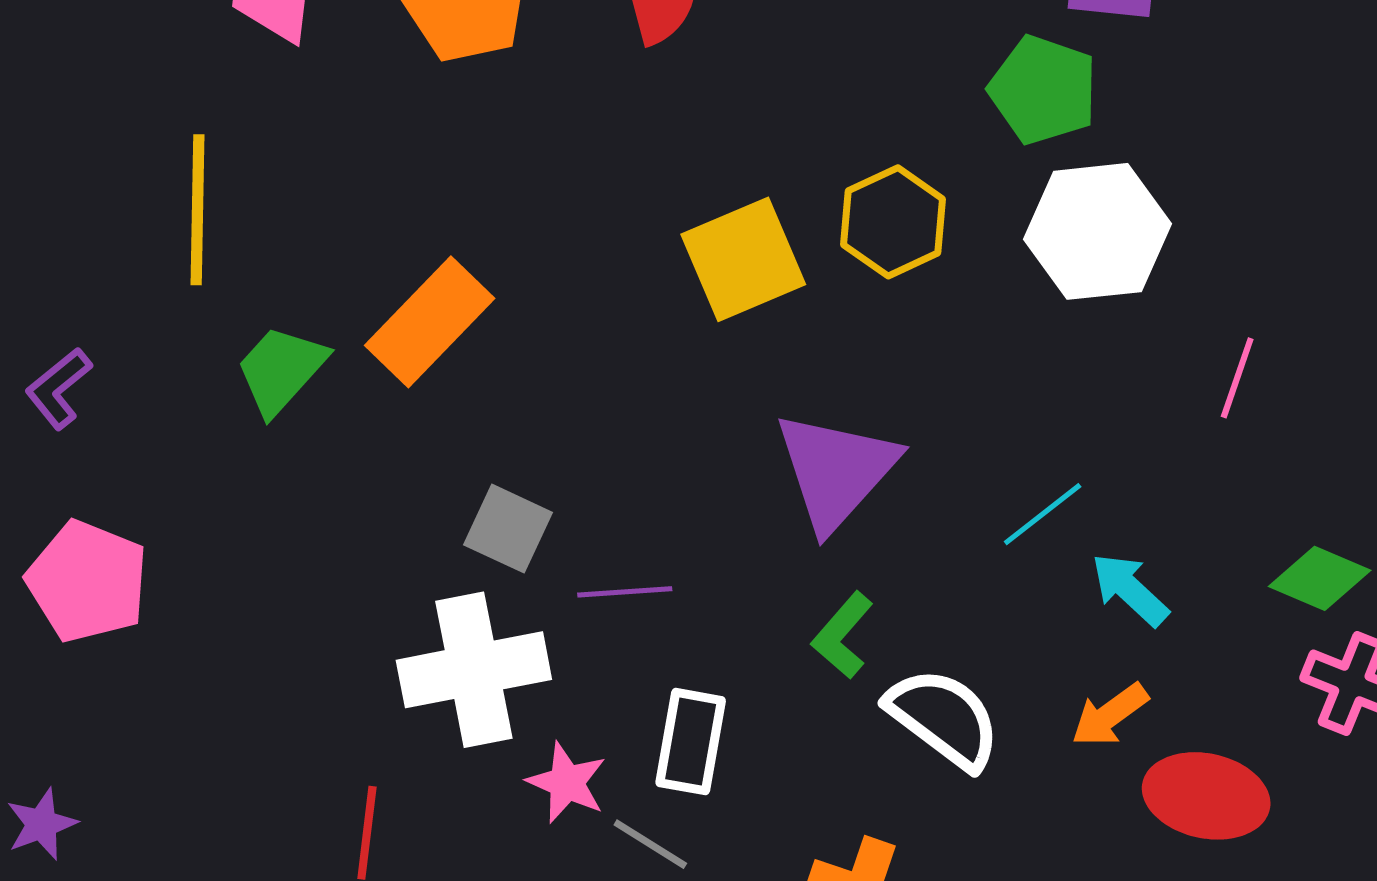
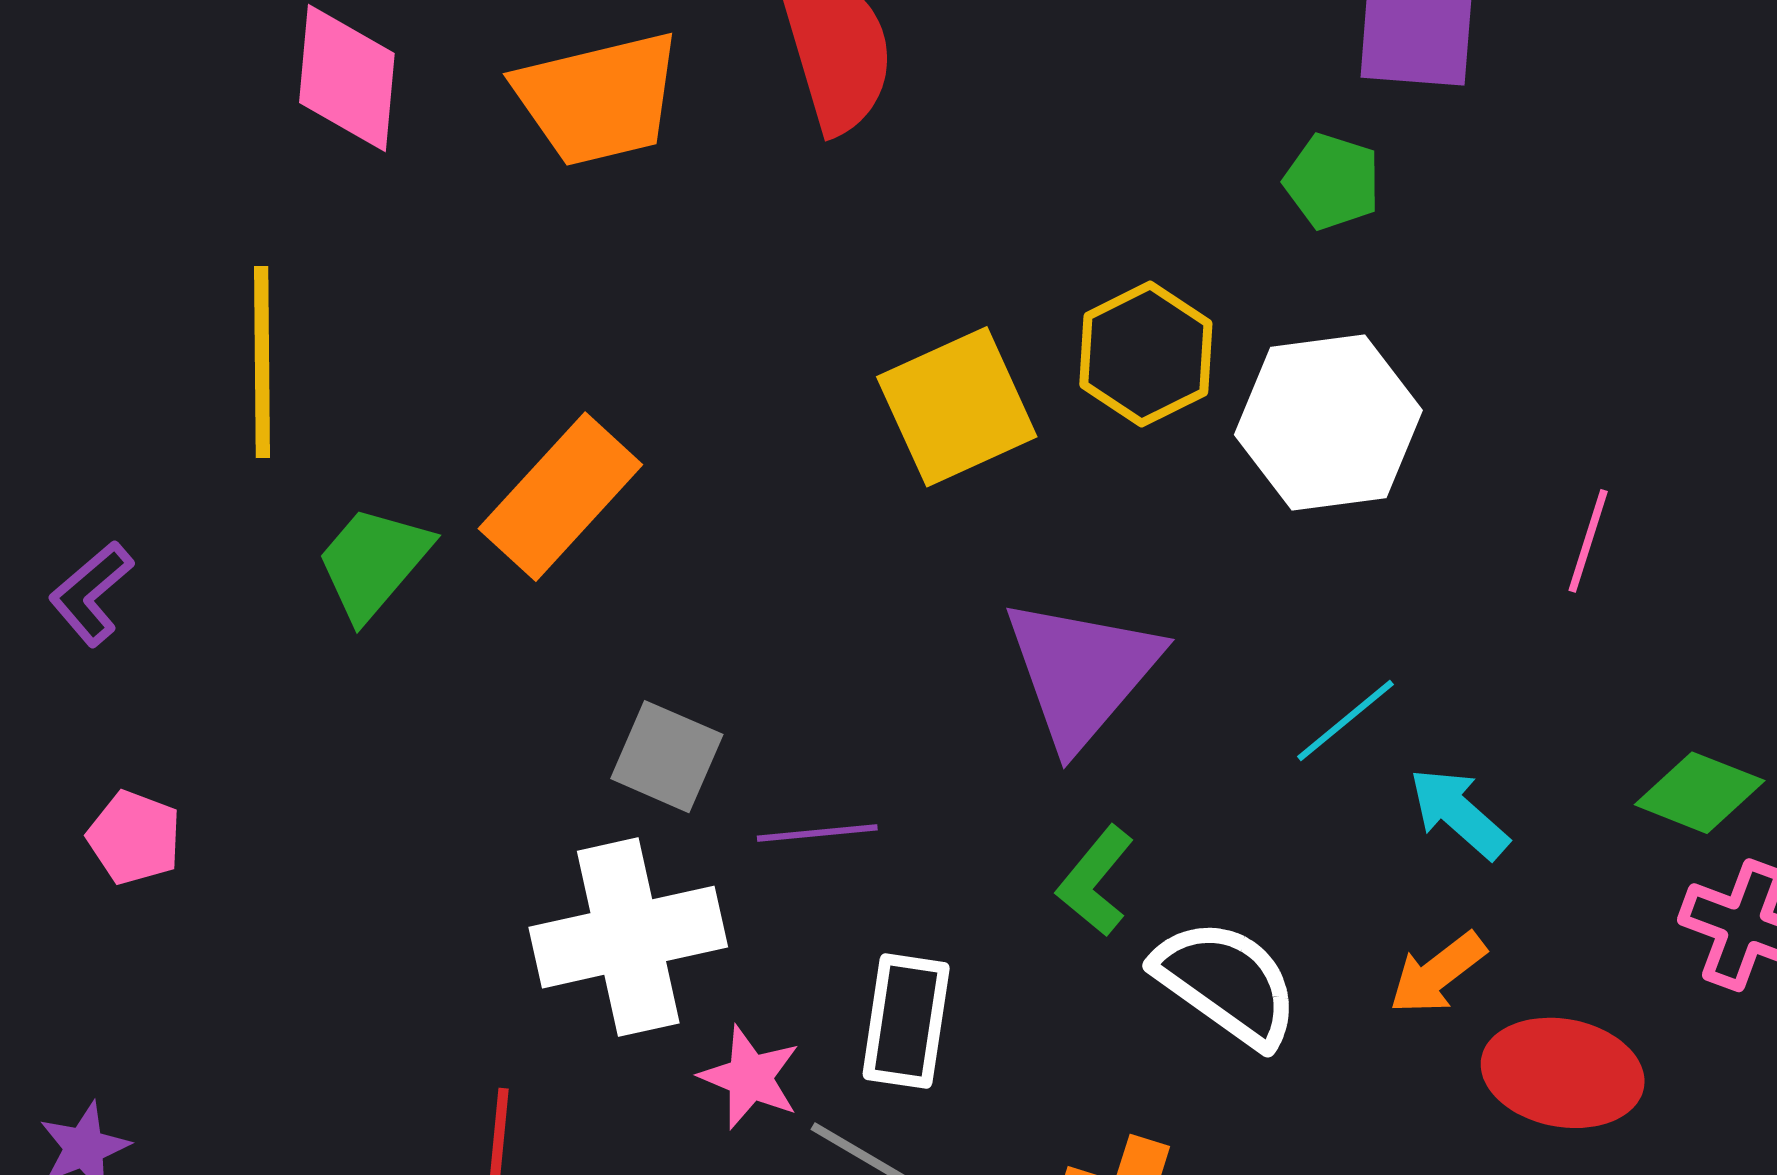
green pentagon: (1043, 90) -> (1332, 181), size x0.7
white hexagon: (1097, 231) -> (1328, 422), moved
pink pentagon: (87, 581) -> (134, 838), size x0.6

